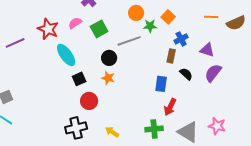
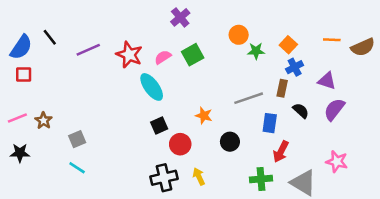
orange square: (168, 17) -> (288, 45), moved
pink semicircle: (75, 23) -> (163, 57), moved
gray line: (129, 41) -> (249, 98), moved
purple line: (15, 43) -> (88, 50), moved
black circle: (109, 58) -> (230, 142), moved
black square: (79, 79) -> (159, 126), moved
pink star: (217, 126) -> (337, 162), moved
yellow arrow: (112, 132) -> (199, 176), moved, turned 32

